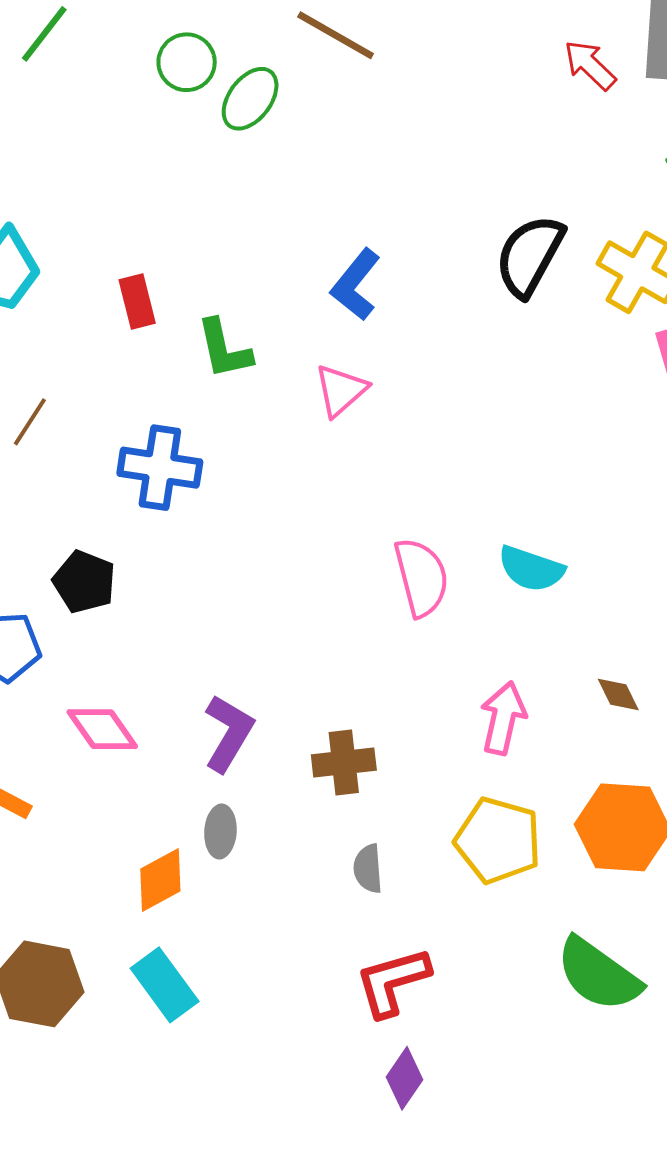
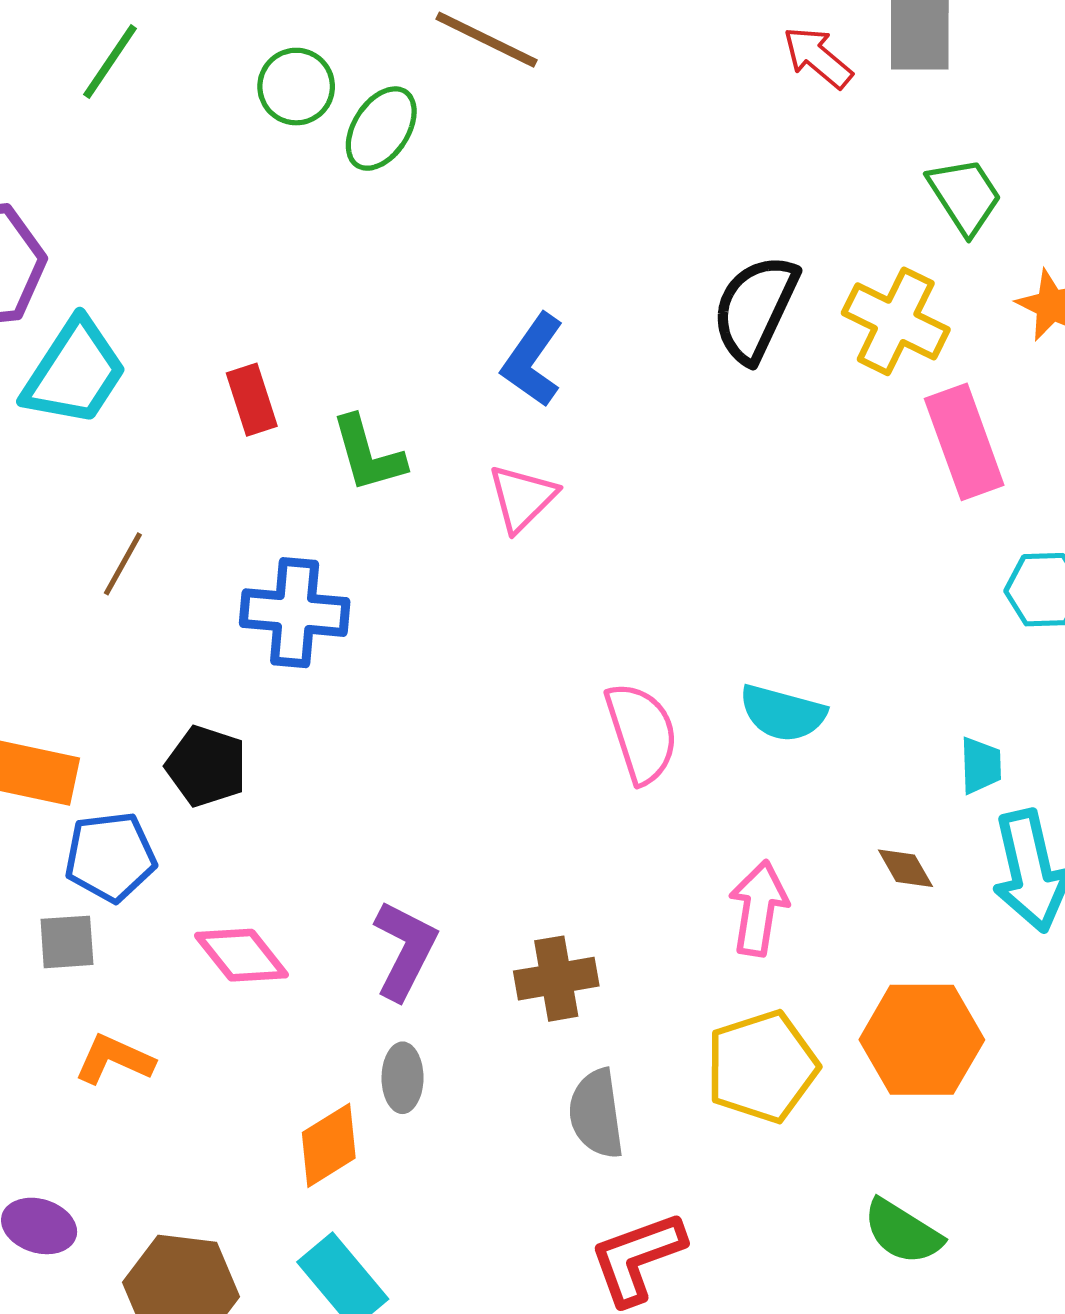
yellow pentagon: (498, 840) -> (762, 1067), turned -30
gray semicircle: (368, 869) -> (596, 1114), size x1.4
green semicircle: (598, 974) -> (903, 1232), size x0.7

